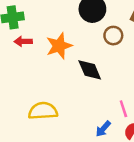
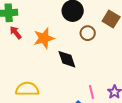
red arrow: (23, 41) -> (16, 33), turned 48

